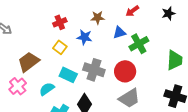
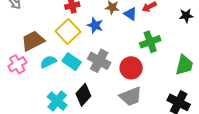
blue triangle: (119, 33) -> (130, 14), moved, turned 40
yellow square: (60, 47) -> (68, 32), size x1.6
cyan semicircle: (47, 89) -> (48, 62), moved

